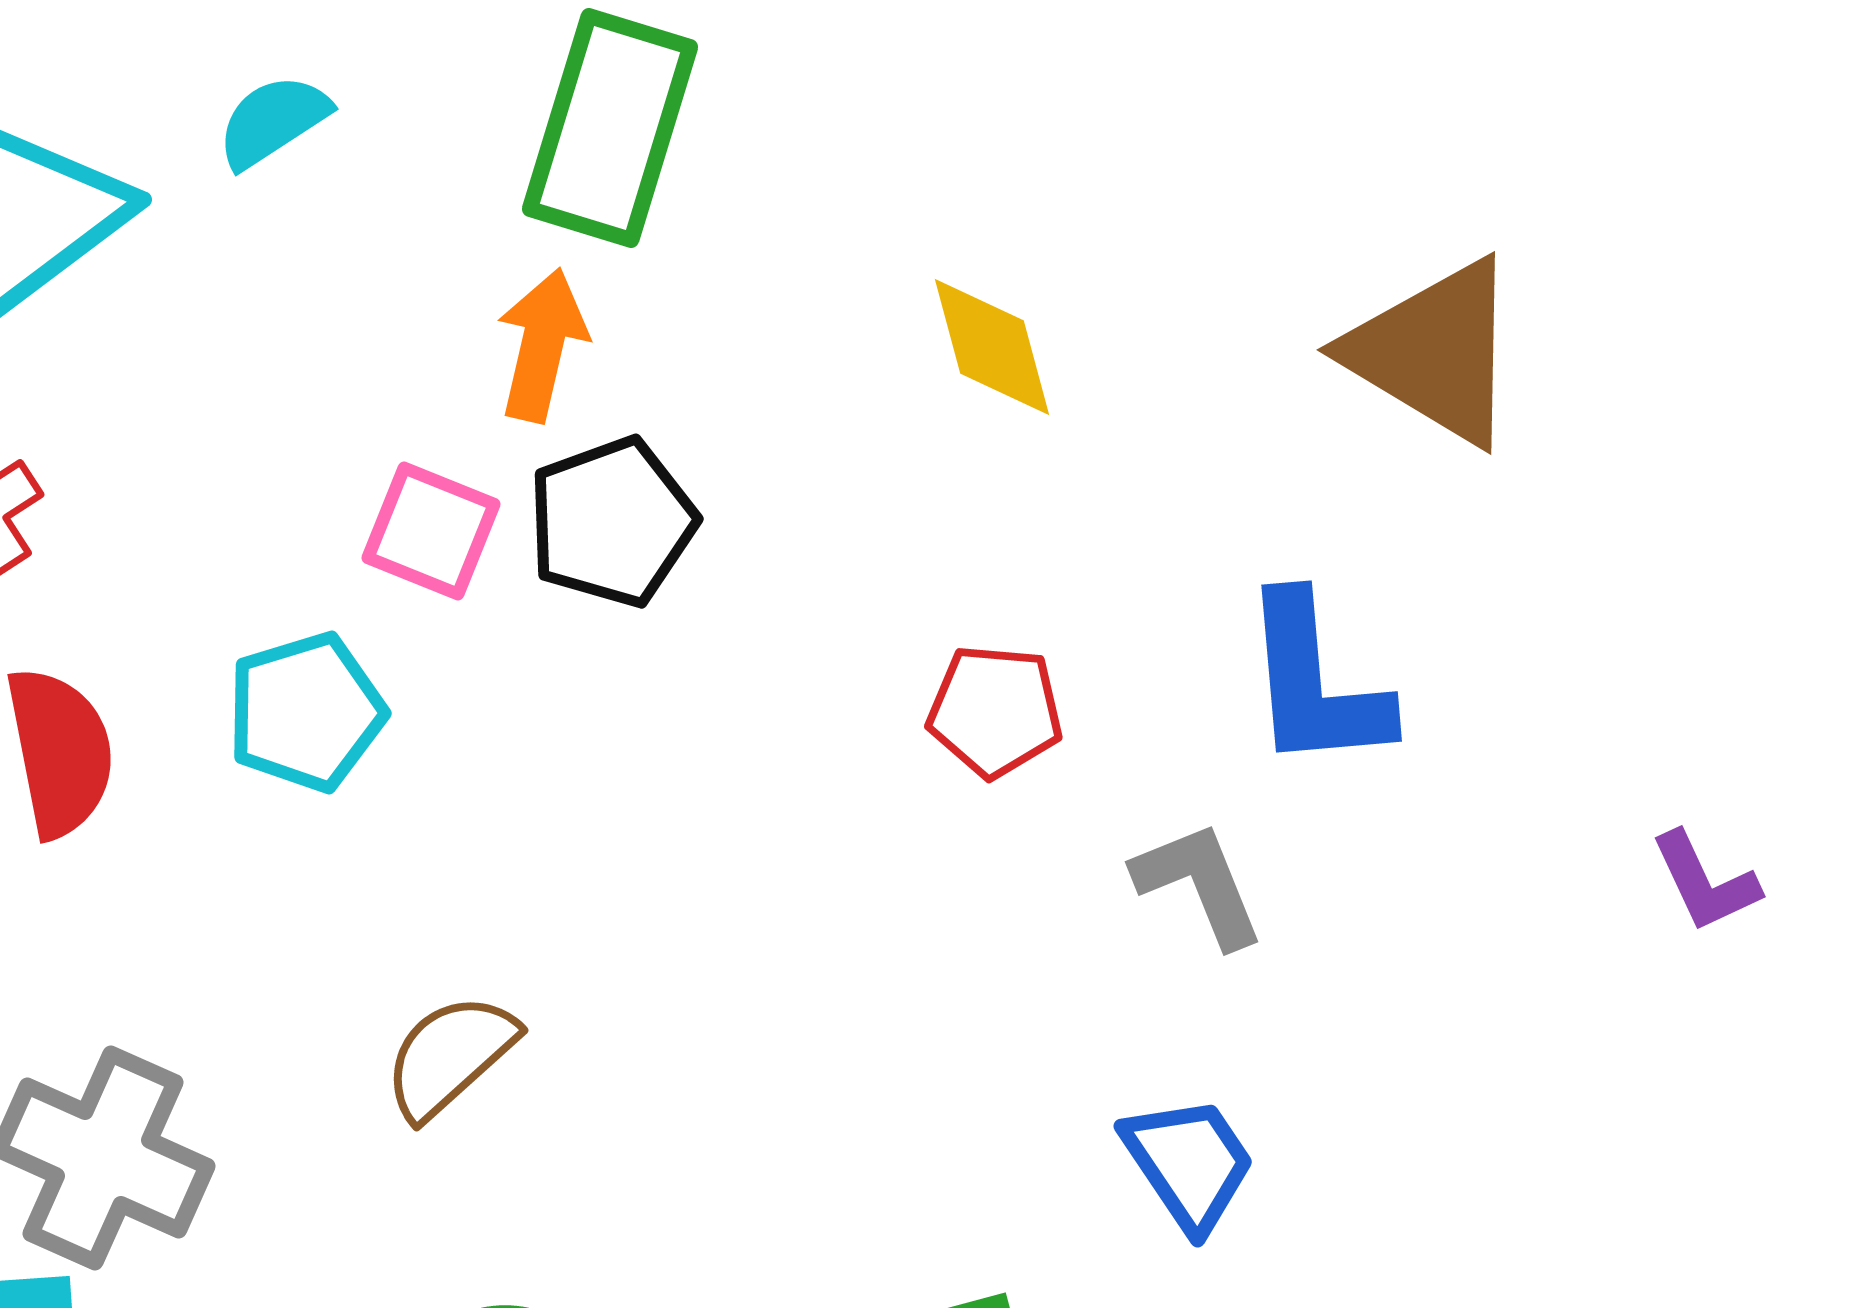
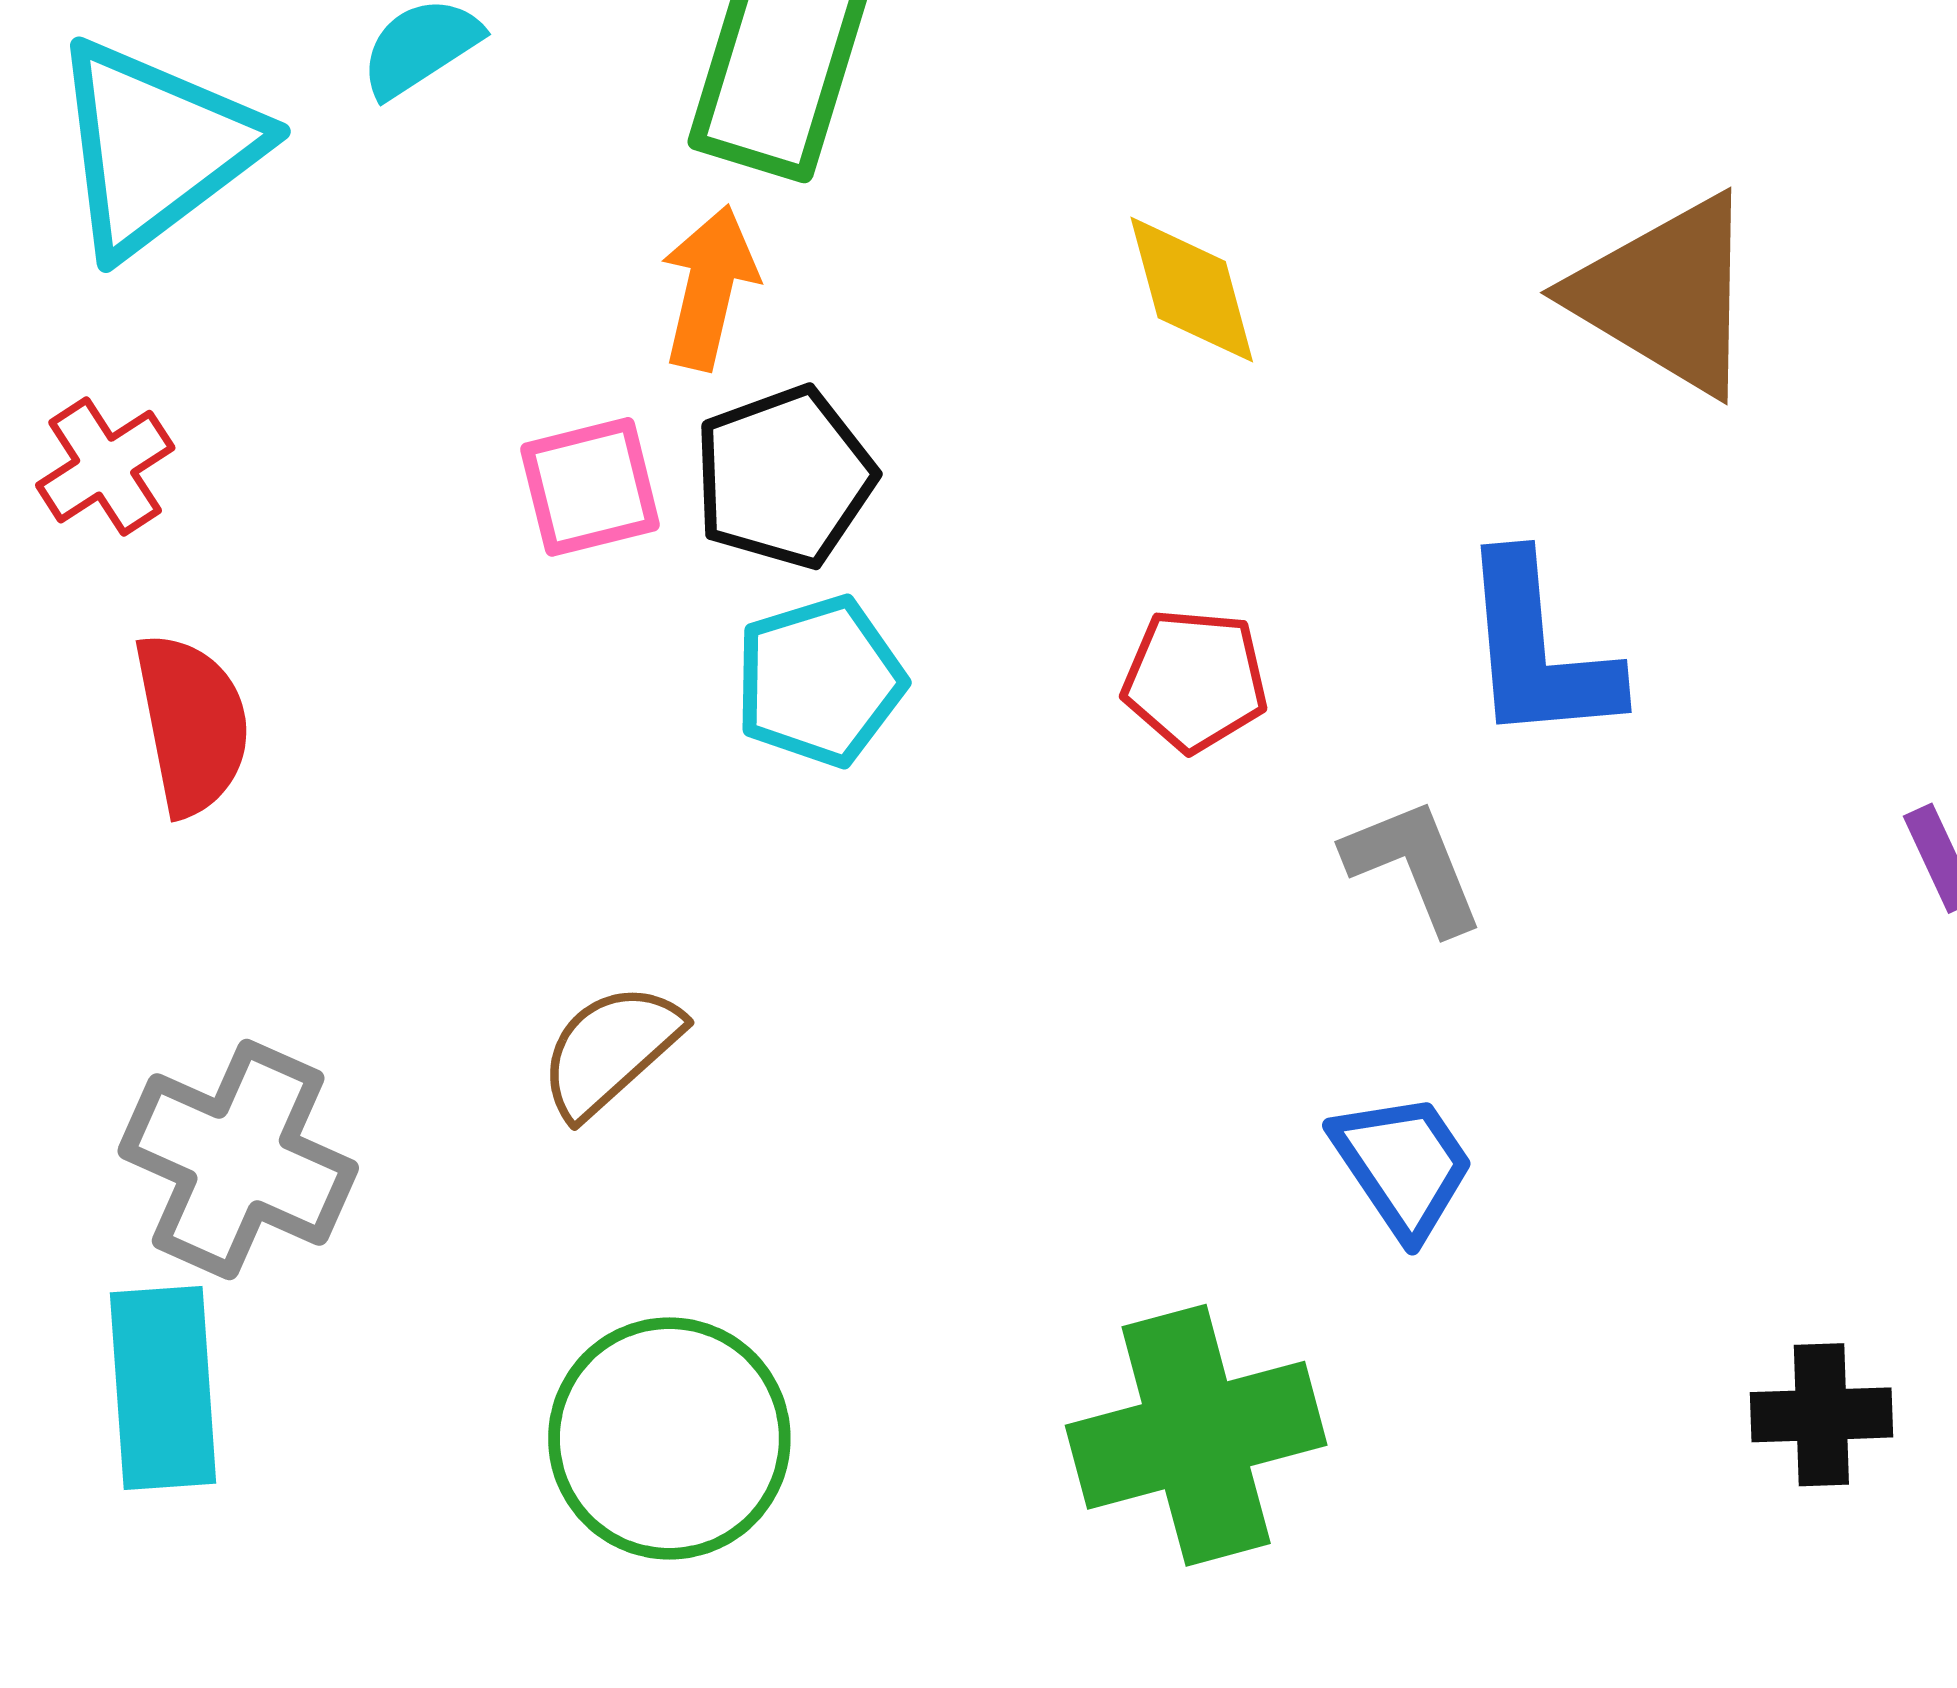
pink square: (431, 531) -> (590, 487), turned -36
cyan pentagon: (306, 712) -> (820, 681), moved

